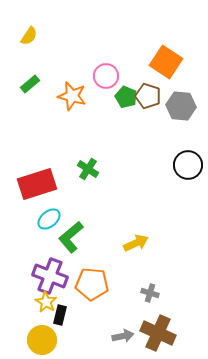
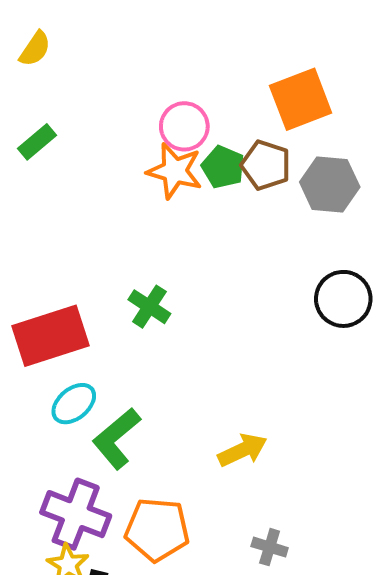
orange square: (166, 62) -> (301, 99), turned 36
orange star: (72, 96) -> (175, 171), moved

